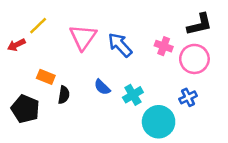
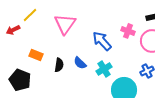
blue arrow: (120, 45) -> (102, 41), moved
black semicircle: (64, 95) -> (59, 65), moved

